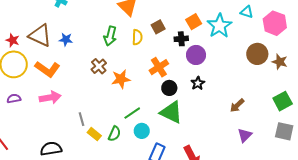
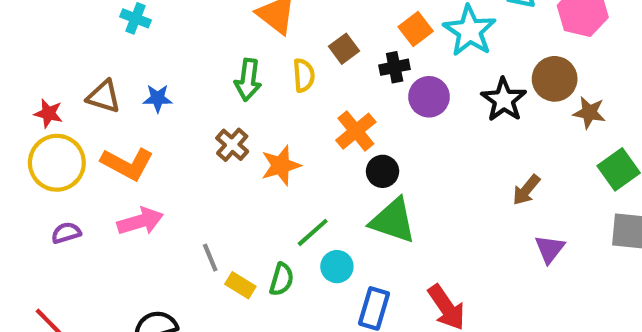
brown triangle: (40, 35) -> (104, 96), size x0.7
brown star: (280, 62) -> (589, 113), moved
black star: (198, 83) -> (504, 100), moved, size x1.5

